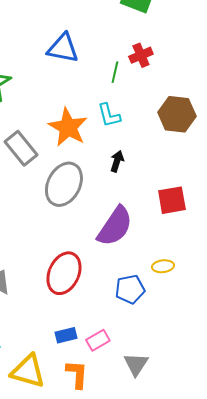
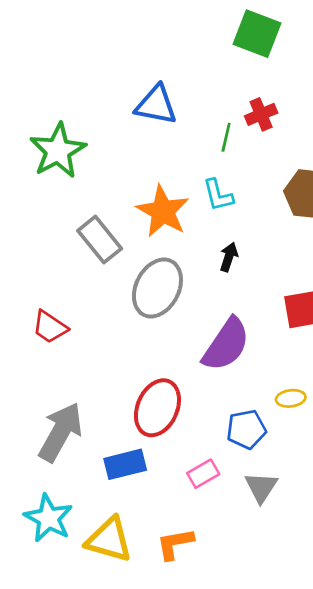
blue rectangle: (66, 335) -> (125, 464), moved, size x1.4
pink rectangle: (98, 340) -> (203, 474), moved
gray triangle: (136, 364) -> (261, 487), moved
orange L-shape: (77, 374) -> (175, 544), turned -104

